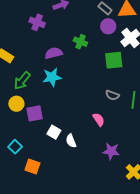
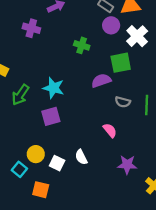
purple semicircle: (54, 53) -> (101, 81), moved
cyan star: (52, 77) -> (54, 88), turned 30
yellow circle: (16, 104) -> (36, 154), moved
purple square: (35, 113) -> (51, 116), moved
white square: (54, 132) -> (57, 163), moved

